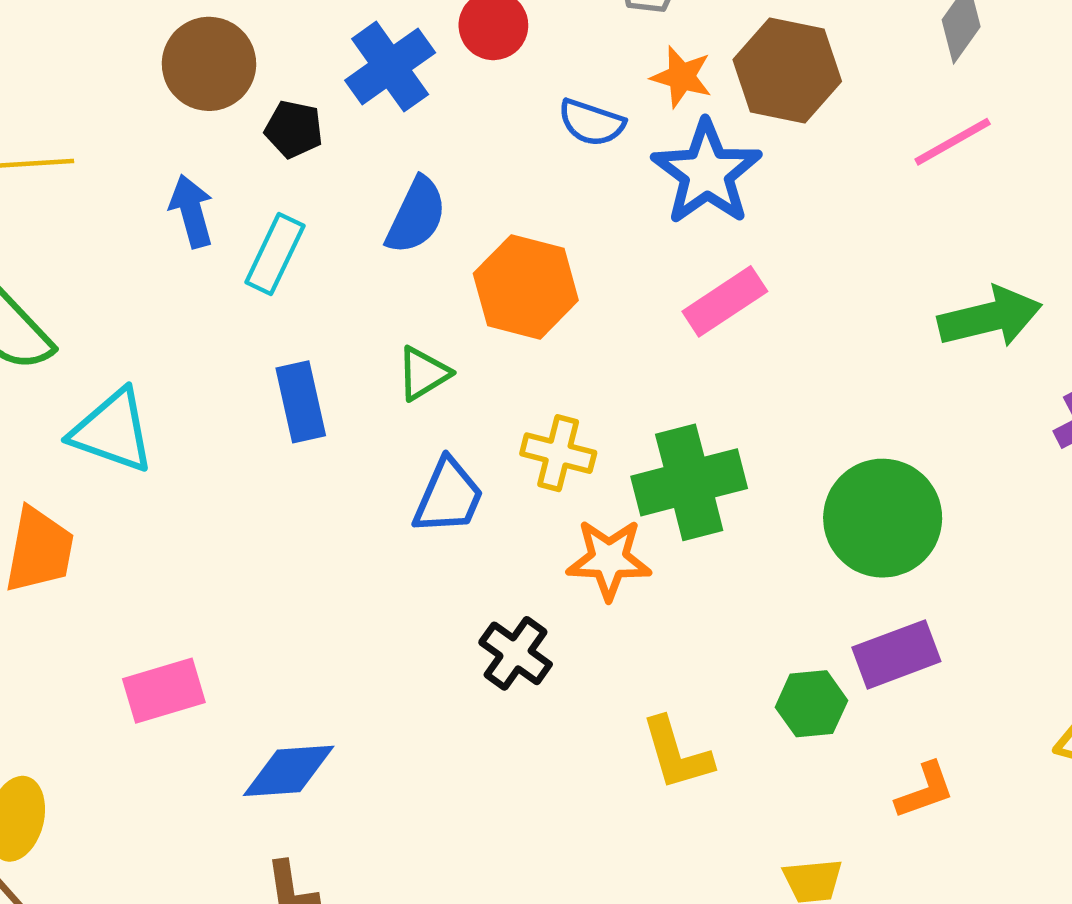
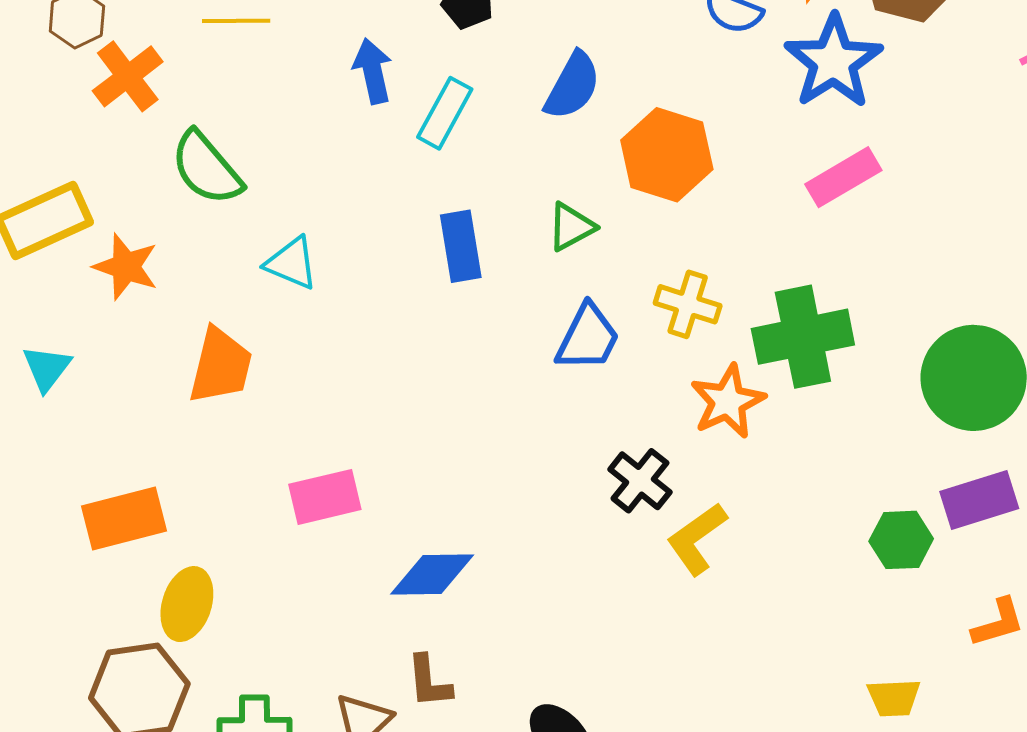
cyan triangle: (113, 431) -> (292, 263), size x0.7
orange star: (609, 559) -> (728, 401), turned -30
yellow L-shape: (677, 754) -> (697, 539), moved, turned 68

